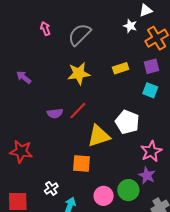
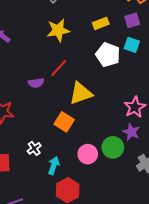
purple semicircle: (55, 113) -> (36, 83), moved
white pentagon: (127, 122) -> (108, 55), moved
orange square: (82, 164) -> (64, 122), turned 30

